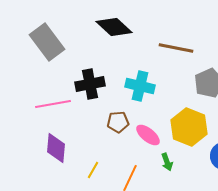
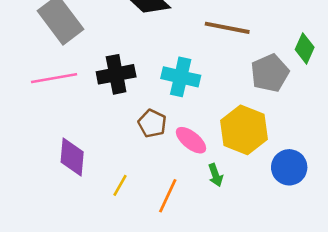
pink line: (53, 104) -> (54, 78), moved
brown pentagon: (118, 122) -> (152, 123), turned 30

